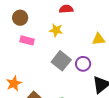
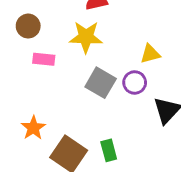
yellow star: (56, 30) -> (86, 37), size x1.5
yellow triangle: (98, 39) -> (150, 54), moved

